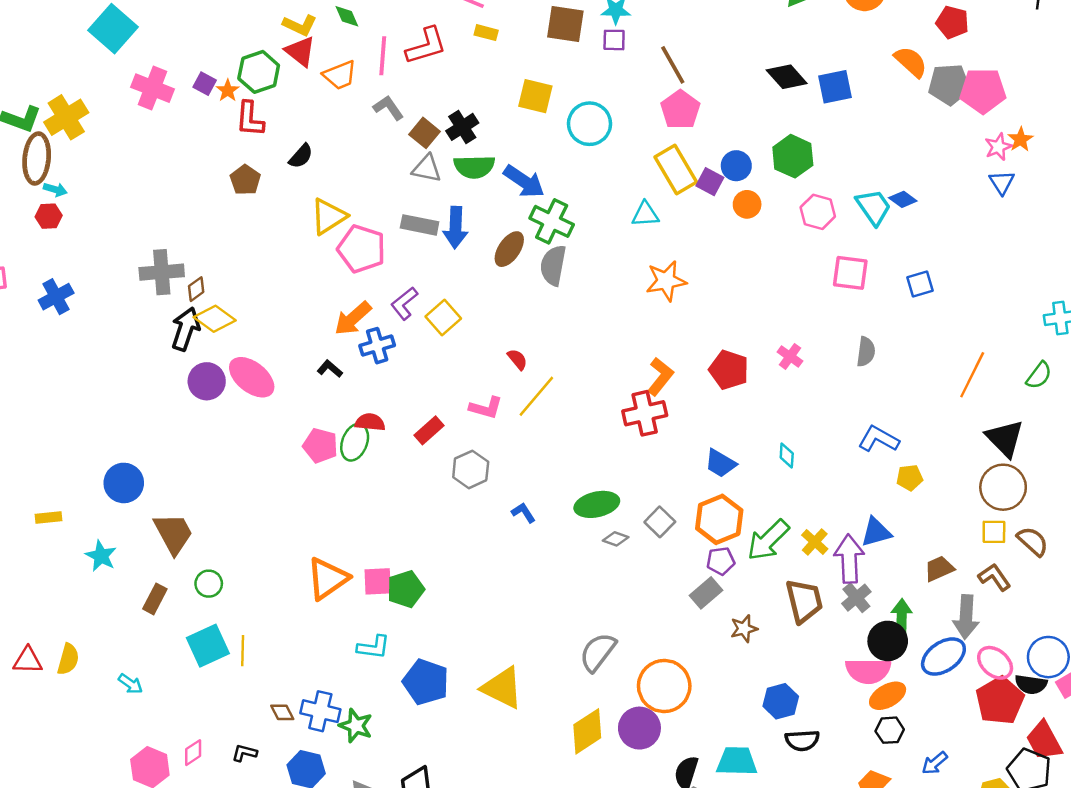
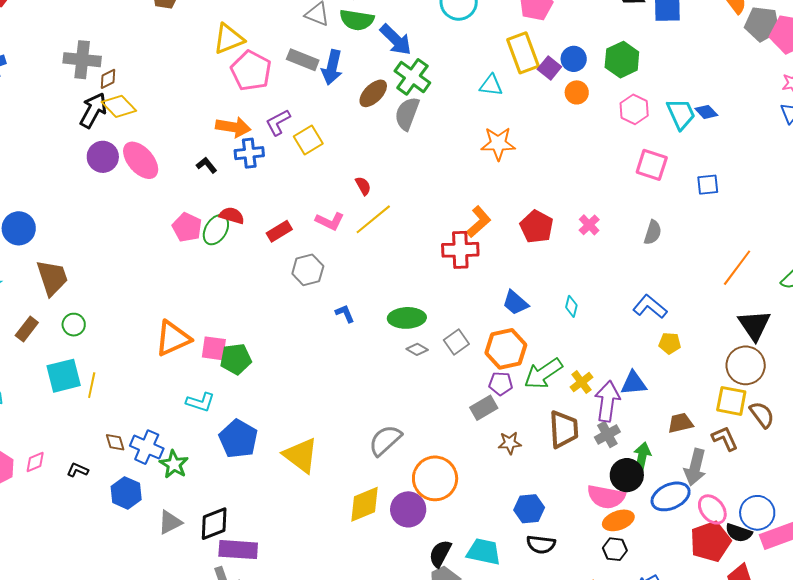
orange arrow: (353, 318) -> (233, 127), turned -140
yellow square: (994, 532) -> (731, 401), size x1.4

